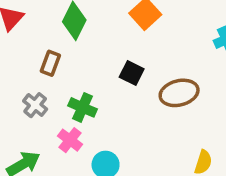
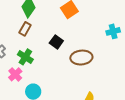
brown rectangle: (50, 63) -> (25, 29), moved

